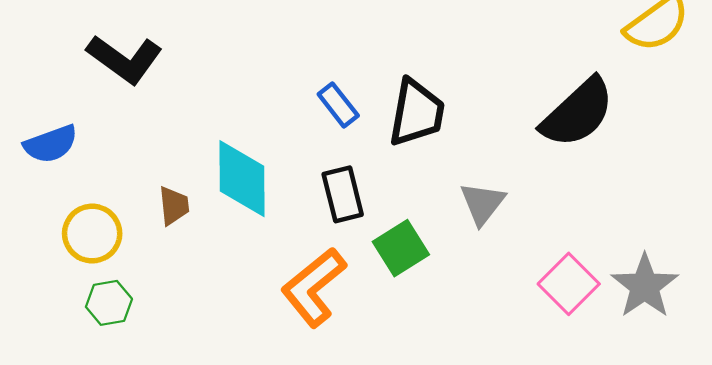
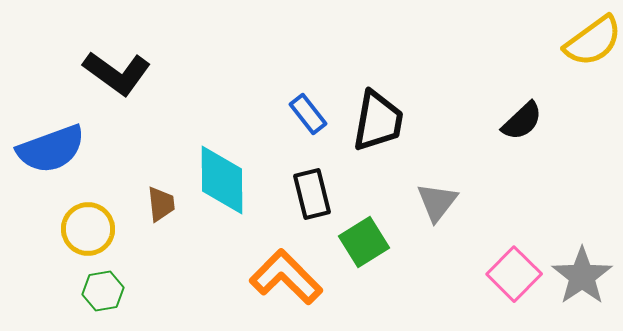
black semicircle: (578, 113) -> (522, 121), size x0.6
blue semicircle: (51, 144) -> (51, 149), size x1.4
orange L-shape: (314, 287) -> (286, 277), turned 84

